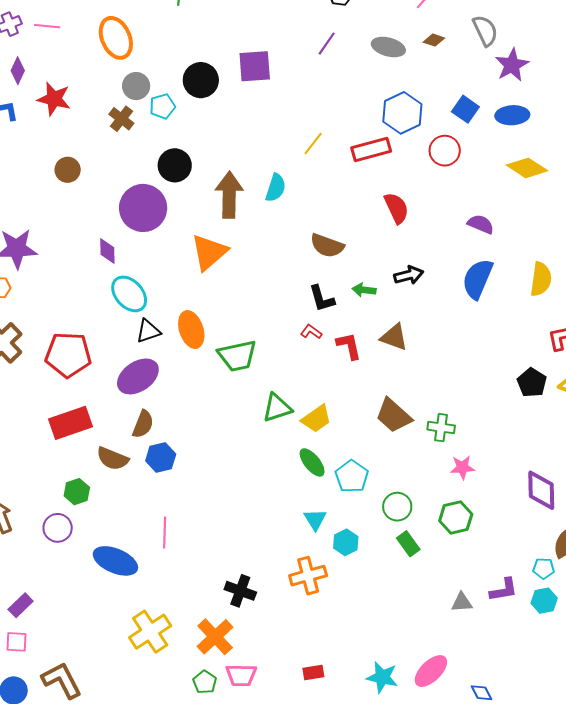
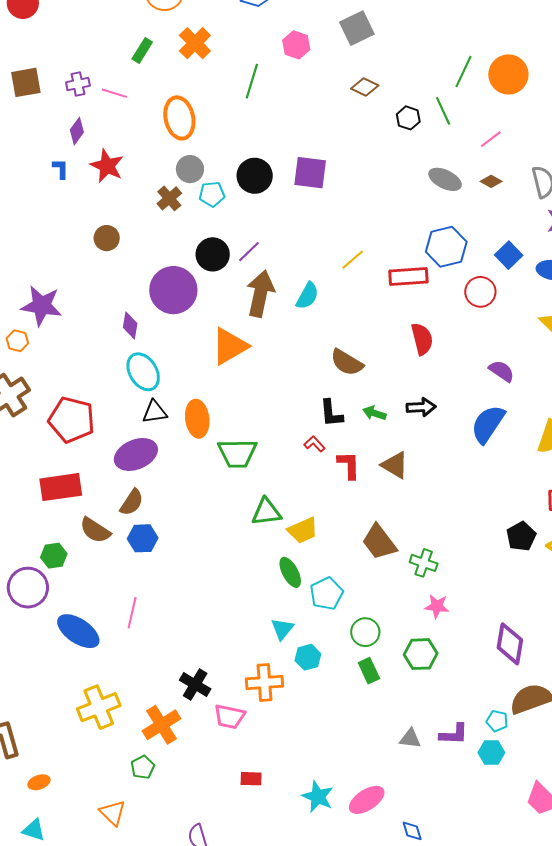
purple line: (327, 44) -> (249, 252), moved
purple circle: (58, 528) -> (28, 588), size x1.4
pink trapezoid: (241, 675) -> (229, 717), moved

